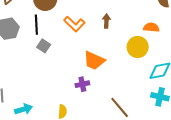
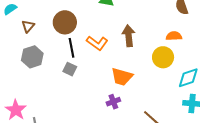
brown arrow: (106, 21) -> (129, 36), size x1.5
black line: (36, 25) -> (72, 48), moved

